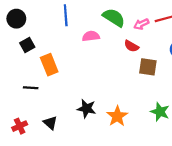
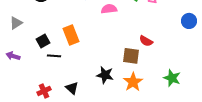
black square: (27, 45) -> (43, 41), moved
red semicircle: (131, 46) -> (146, 41), moved
brown square: (148, 67) -> (131, 56), moved

